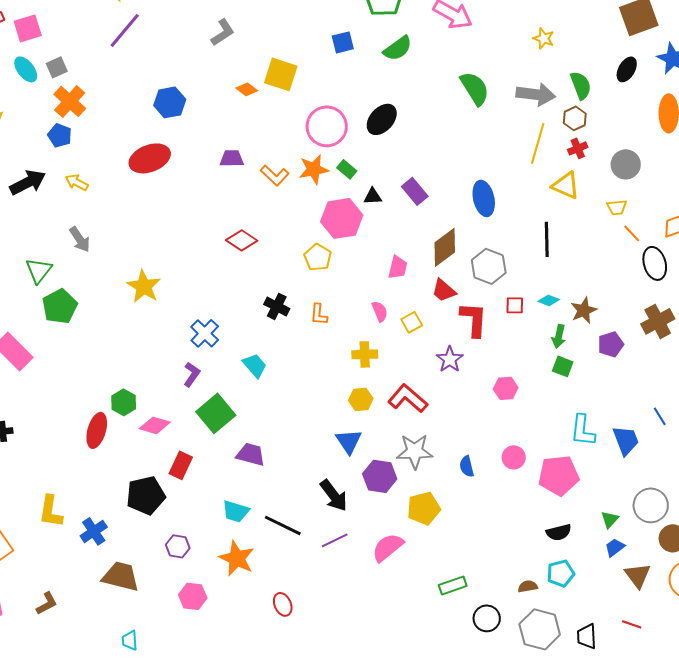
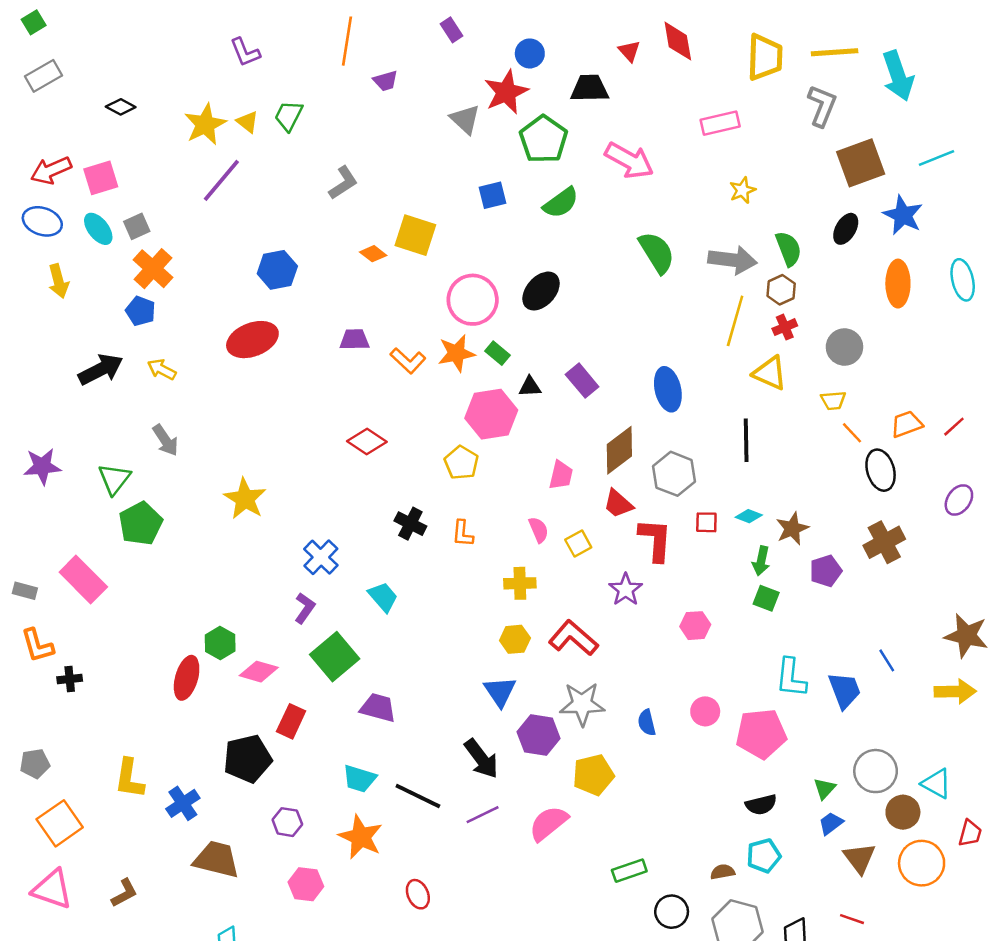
yellow star: (544, 38) -> (742, 190), turned 30

